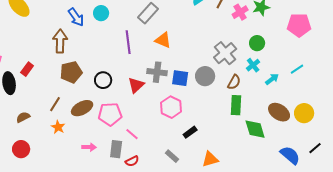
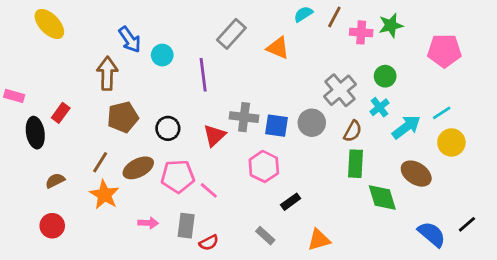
pink cross: (240, 12) -> (361, 32), turned 35
cyan circle: (101, 13) -> (162, 55), moved
orange triangle: (163, 40) -> (278, 48), moved
cyan arrow: (272, 79) -> (406, 127), size x1.5
yellow circle: (304, 113) -> (451, 142), moved
orange star: (58, 127) -> (104, 195), size x1.5
pink line: (132, 134) -> (209, 190), moved

